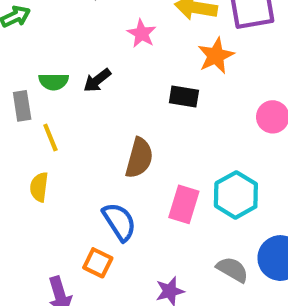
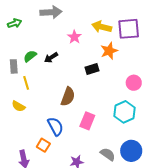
green semicircle: (54, 82) -> (30, 56), turned 136
black rectangle: (184, 97) -> (92, 69), turned -32
yellow semicircle: (39, 187) -> (18, 106), turned -72
cyan hexagon: (236, 195) -> (124, 112), moved

